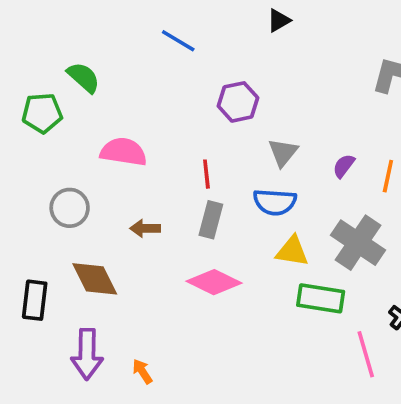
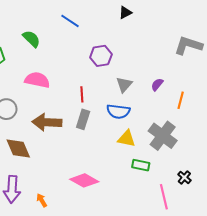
green semicircle: (84, 77) -> (31, 39), moved
purple semicircle: (344, 166) -> (157, 85), moved
brown arrow: (145, 228) -> (47, 122), size x1.8
pink diamond: (214, 282) -> (84, 180), moved
green rectangle: (321, 298) -> (141, 165), size x0.7

